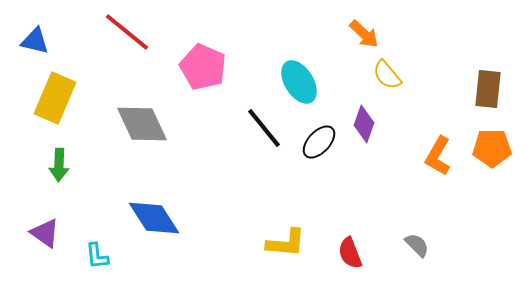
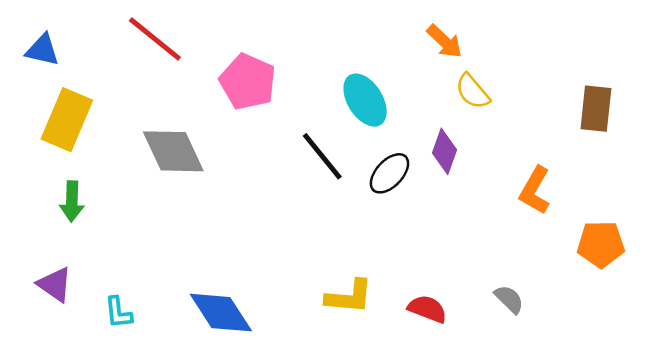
orange pentagon: (492, 148) -> (601, 244), moved
blue diamond: (154, 218) -> (221, 313), moved
red semicircle: (350, 253) -> (427, 309), turned 132

